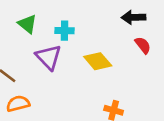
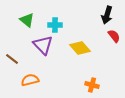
black arrow: (134, 17) -> (107, 15), turned -72
orange semicircle: (18, 104) -> (30, 80), moved

